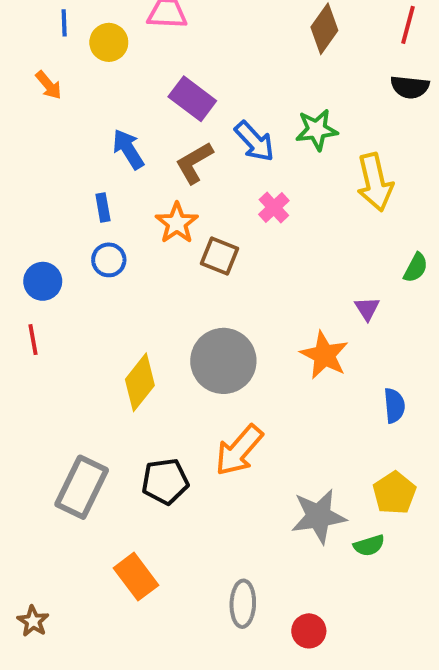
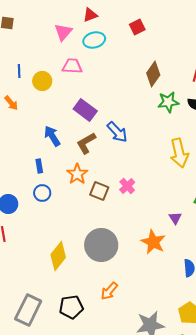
green star: (317, 130) -> (168, 102), moved
pink cross: (274, 207) -> (127, 186), moved
orange arrow: (239, 450) -> (109, 291), size x0.7

